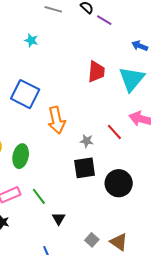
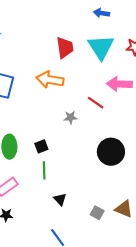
orange arrow: (56, 120) -> (50, 80), moved, turned 124
black square: (85, 168) -> (41, 146), moved, size x0.6
green line: (39, 196) -> (44, 170), moved, turned 48

